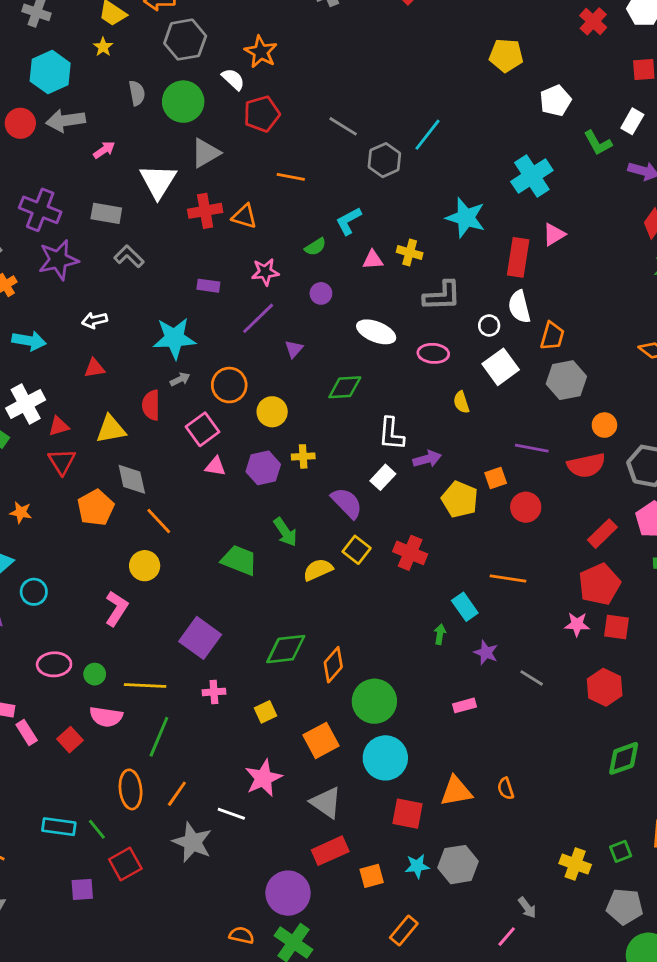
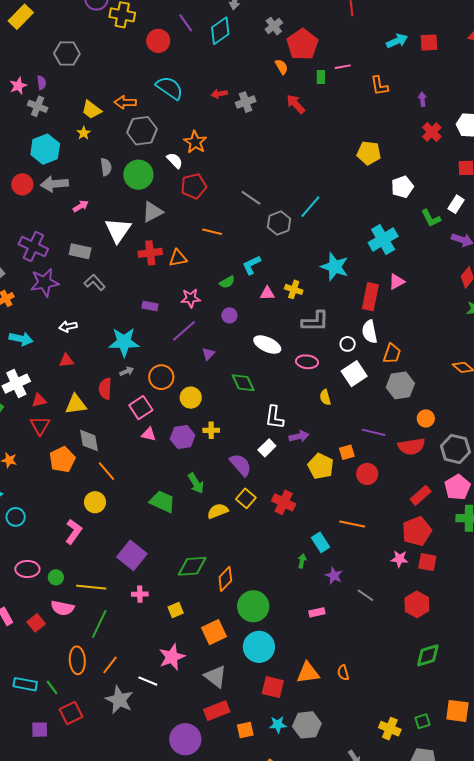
orange triangle: (244, 216) -> (178, 258), turned -30
green diamond: (345, 387) -> (243, 383), turned 65

